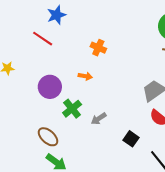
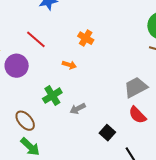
red line: (43, 39) -> (36, 39), moved
purple circle: (50, 87) -> (17, 66), moved

